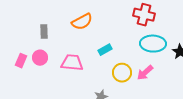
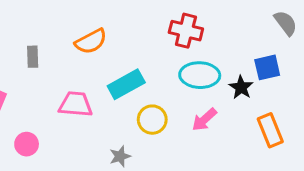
cyan rectangle: (105, 50) -> (126, 84), size x1.6
pink circle: (40, 58) -> (27, 144), moved
pink arrow: (145, 73) -> (204, 120), moved

